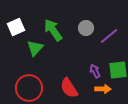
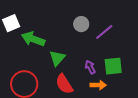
green arrow: (53, 30) -> (33, 39), moved, turned -35
green triangle: (35, 48) -> (57, 58), moved

